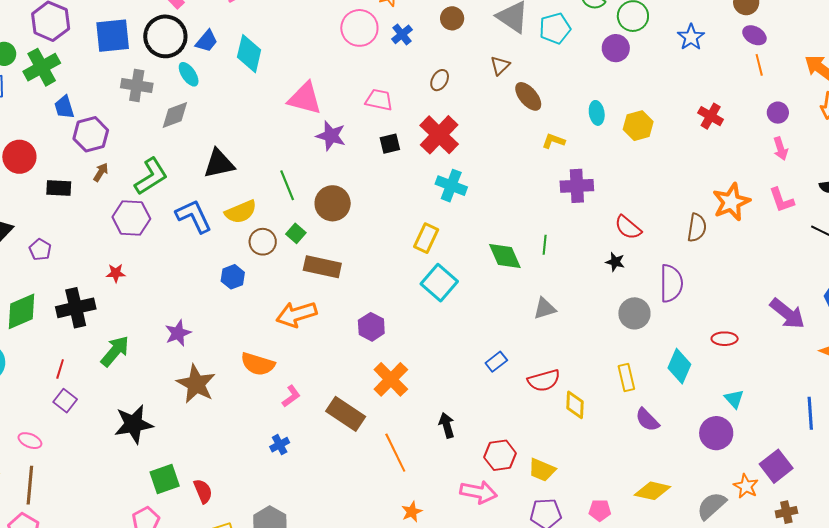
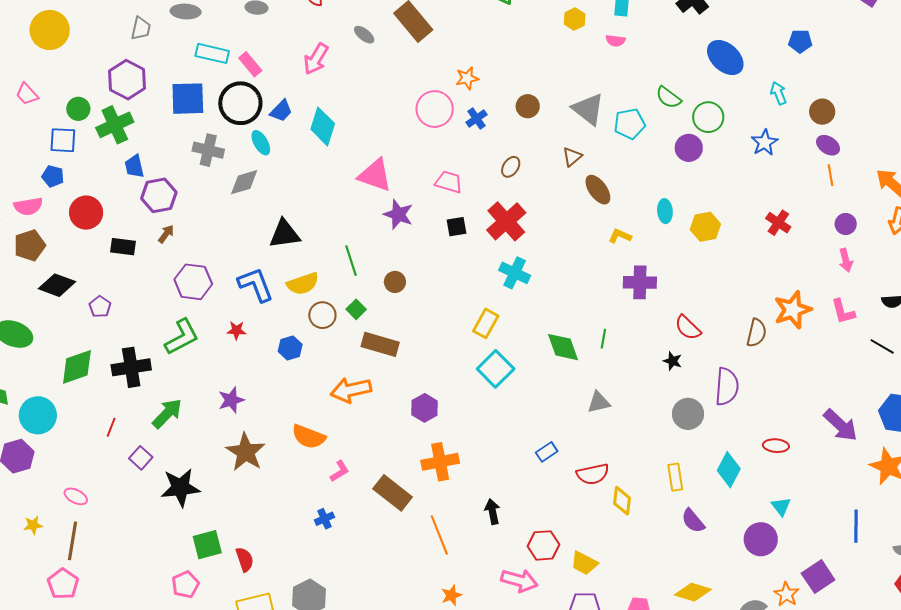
green L-shape: (151, 176) -> (182, 337), moved
brown circle: (333, 203) -> (395, 282), size x0.6
red star: (116, 273) -> (236, 330), moved
orange cross: (391, 379) -> (440, 462), turned 30
purple square: (65, 401) -> (141, 458), moved

